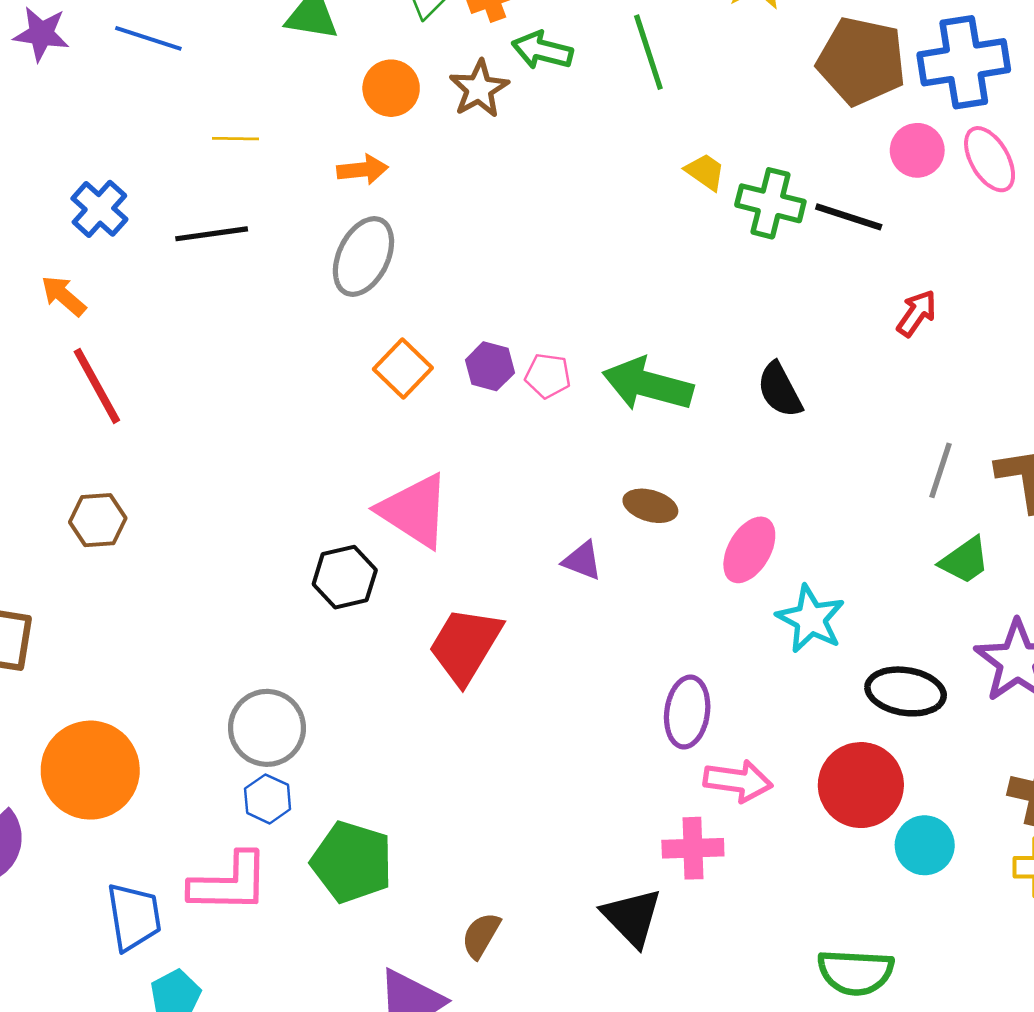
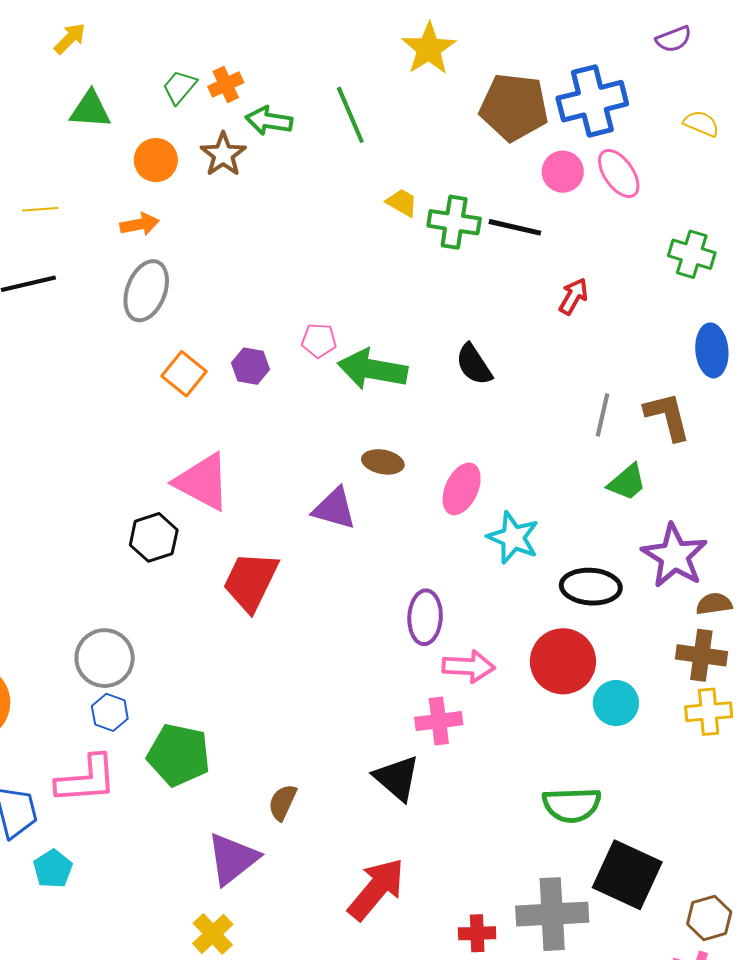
pink pentagon: (548, 376) -> (319, 341), moved
purple triangle: (582, 561) -> (334, 509), size x1.4

